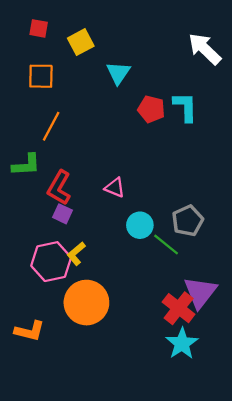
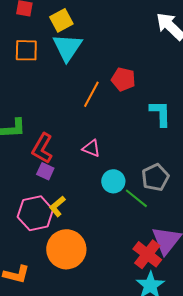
cyan triangle: (118, 73) -> (67, 47), moved, size x1.4
cyan L-shape: (185, 107) -> (160, 113), moved
orange line: (51, 126) -> (91, 94), moved

